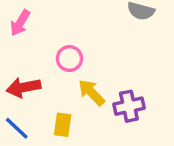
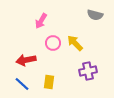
pink arrow: (20, 23) -> (41, 21), moved
yellow arrow: (92, 93) -> (75, 43), moved

